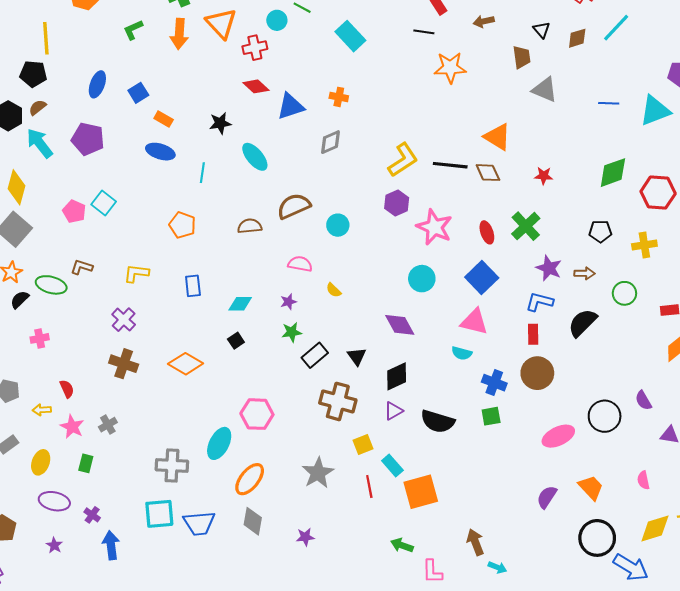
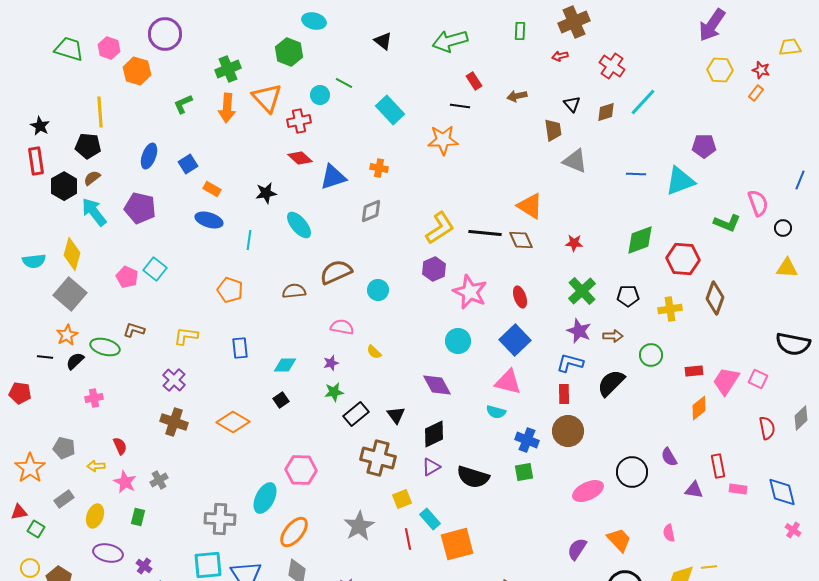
orange star: (450, 68) -> (443, 140), moved
green cross: (526, 226) -> (582, 291), moved

